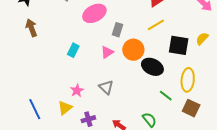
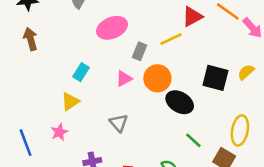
yellow line: (156, 25) -> (171, 39), moved
yellow ellipse: (188, 80) -> (240, 130), moved
pink star: (77, 90) -> (59, 132), moved
yellow triangle: (65, 108) -> (70, 102), moved

